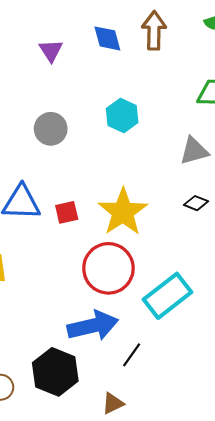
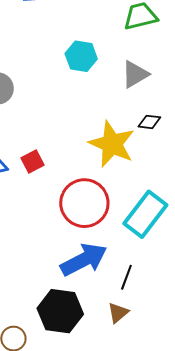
cyan hexagon: (122, 115) -> (81, 56), moved
yellow star: (123, 212) -> (112, 144), moved
brown triangle: (113, 403) -> (118, 313), moved

